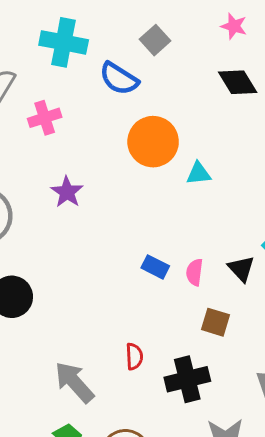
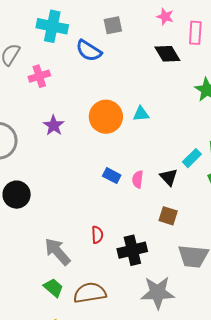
gray square: (155, 40) -> (113, 25), turned 30
orange circle: (153, 142) -> (106, 117), moved
brown square: (216, 322) -> (168, 216), moved

